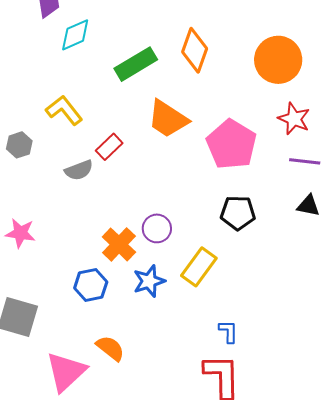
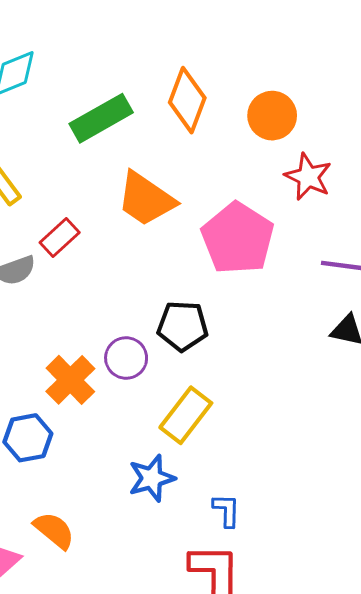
orange circle: (278, 60) -> (272, 116), moved, size x0.7
red star: (294, 119) -> (308, 177), moved
black pentagon: (238, 213) -> (183, 326), moved
blue star: (149, 281) -> (152, 478), moved

